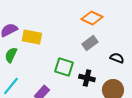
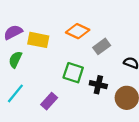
orange diamond: (92, 18) -> (78, 31), moved

